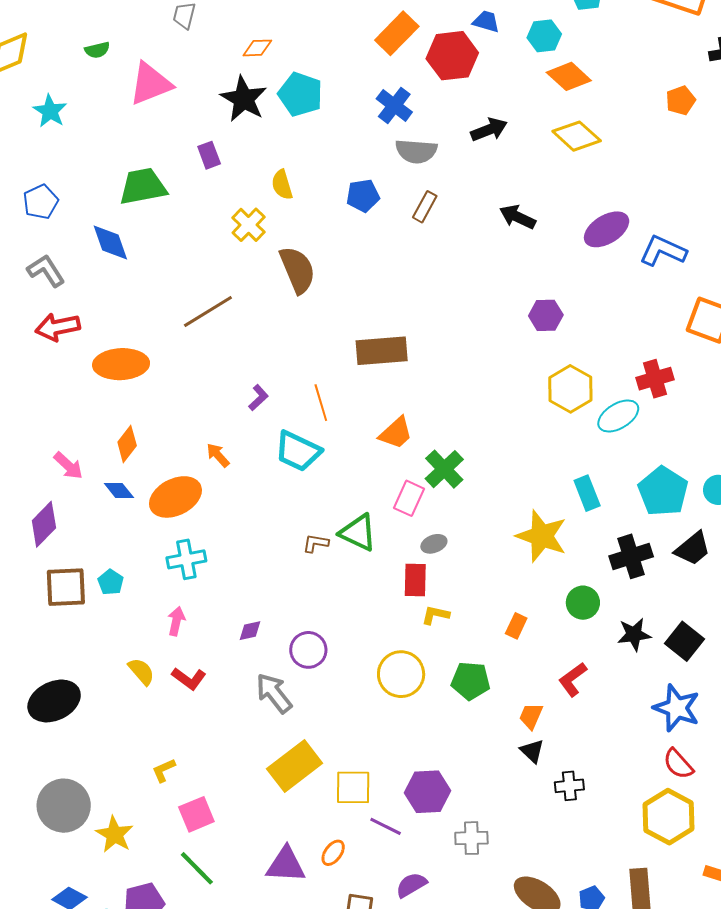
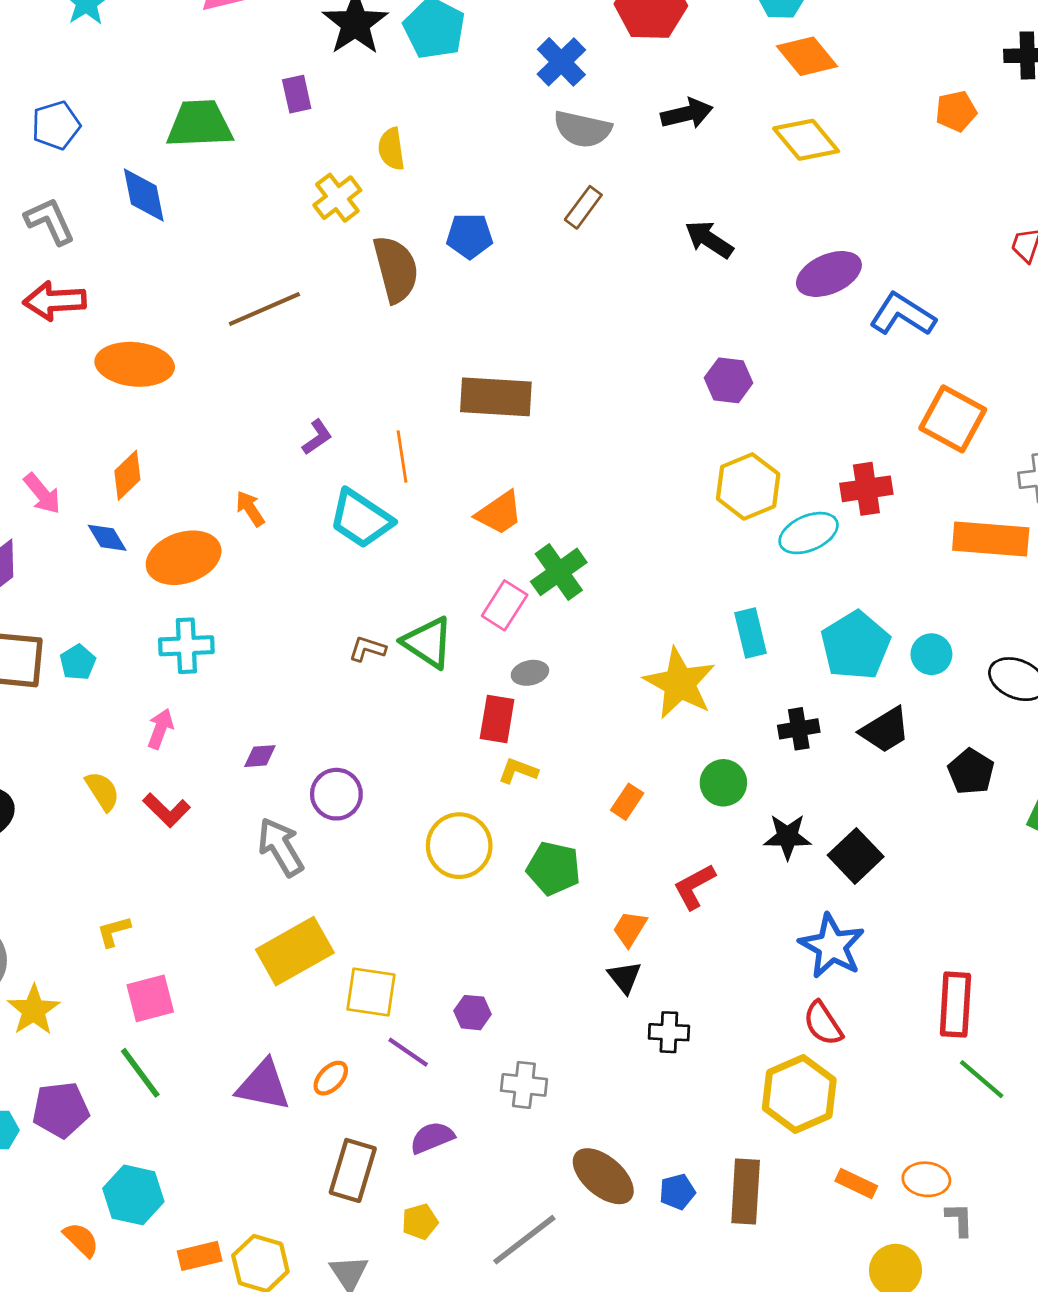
blue pentagon: (363, 196) -> (470, 236), moved
black cross: (631, 556) -> (799, 729), size x0.7
purple hexagon: (427, 792) -> (473, 1013), size x0.6

